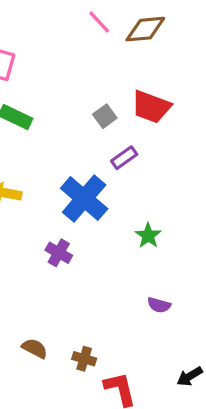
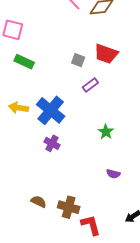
gray square: (105, 116) -> (78, 60), turned -32
blue cross: (84, 199) -> (51, 110), moved
brown cross: (84, 359) -> (69, 207), size x1.5

